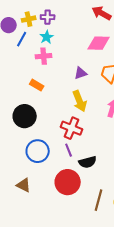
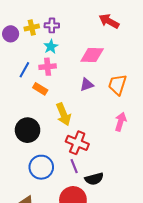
blue line: (22, 39) -> (24, 70), moved
pink diamond: (99, 43) -> (92, 55), moved
orange rectangle: (37, 85) -> (40, 89), moved
yellow arrow: (80, 101) -> (63, 114), moved

